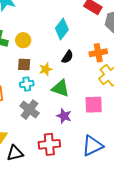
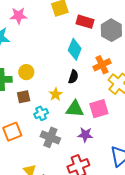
cyan diamond: (62, 29) -> (75, 49), moved
brown square: (24, 65) -> (24, 97), moved
pink square: (94, 105) -> (99, 109), moved

